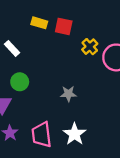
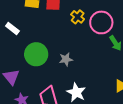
green circle: (20, 82) -> (36, 54), moved, size x1.5

